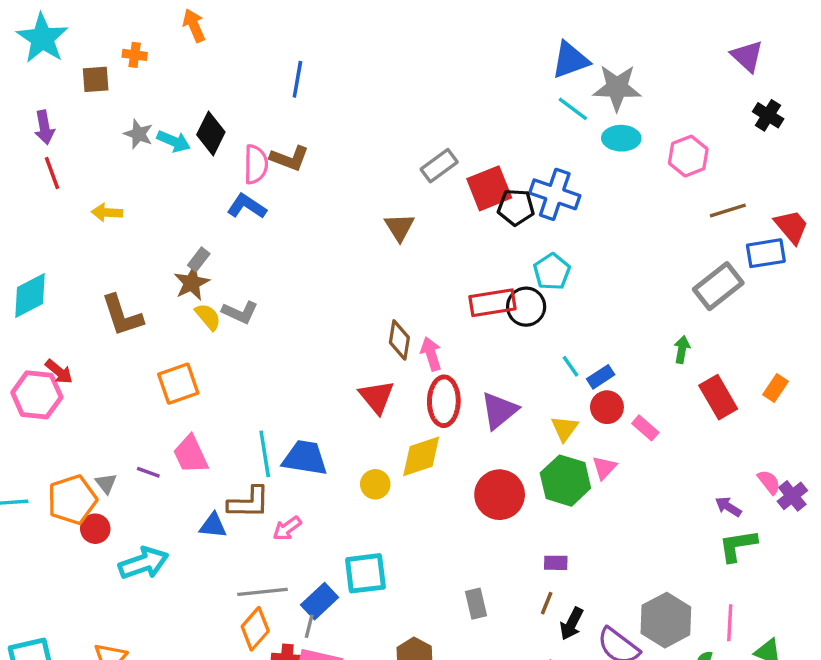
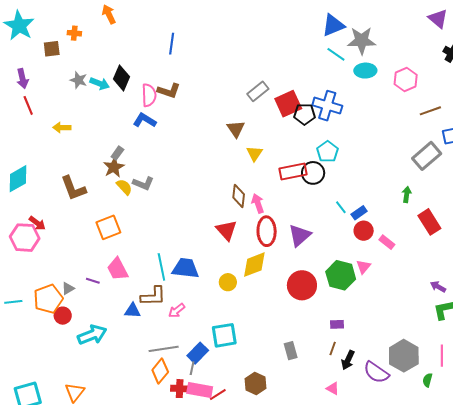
yellow triangle: (565, 428) -> (255, 153), moved
gray triangle: (106, 483) -> (68, 288), turned 40

